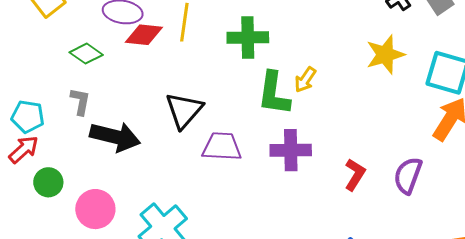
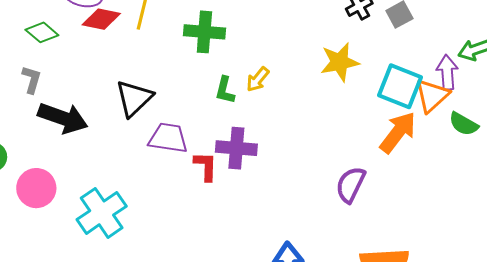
green L-shape: (274, 93) -> (225, 90), size x0.6
red L-shape: (355, 175) -> (206, 166), moved, turned -36

